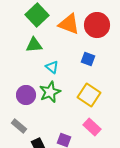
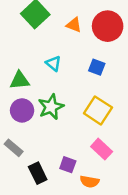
orange triangle: (69, 24) -> (74, 25), size x0.6
green triangle: (34, 45) -> (20, 80), moved
cyan triangle: (52, 67) -> (53, 63), moved

